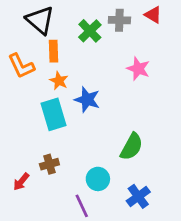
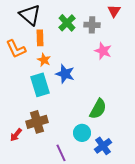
red triangle: (153, 15) -> (114, 11), turned 32
gray cross: (119, 20) -> (92, 25), moved
brown cross: (49, 164) -> (37, 122), size x1.5
cyan circle: (98, 179) -> (82, 133), moved

